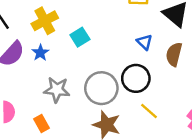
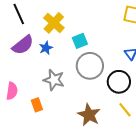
yellow cross: (45, 21) -> (54, 23), turned -30
gray circle: (101, 88) -> (90, 66), moved

